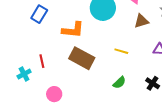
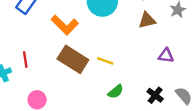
orange L-shape: (73, 30) -> (65, 25), turned 35
yellow line: (121, 51) -> (105, 61), moved

